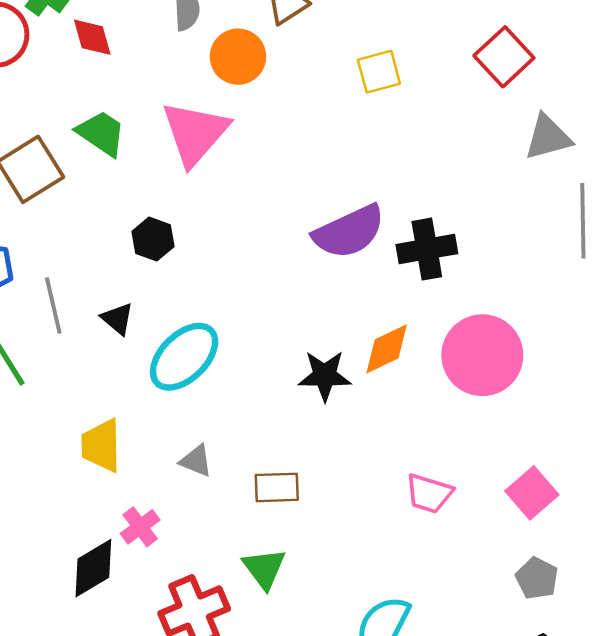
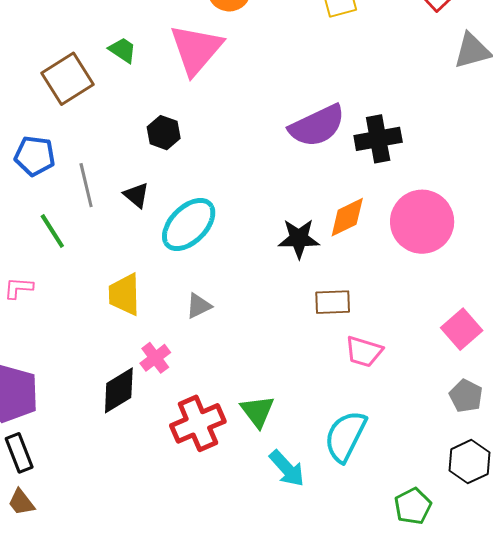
green trapezoid: (101, 133) -> (123, 50), size x0.7
gray triangle: (196, 461) -> (199, 306), turned -48
brown rectangle: (277, 487) -> (333, 302), moved
pink trapezoid: (429, 493) -> (364, 352), moved
green triangle: (264, 568) -> (257, 411), moved

